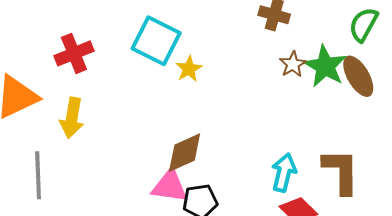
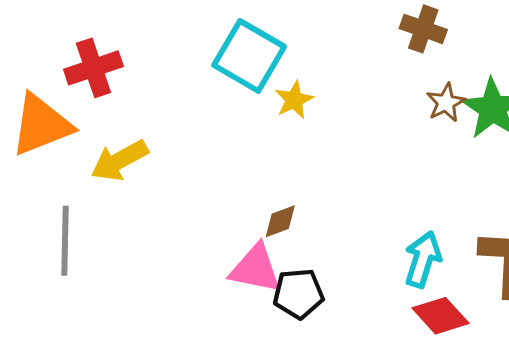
red cross: (74, 53) -> (93, 68), moved
yellow arrow: (72, 118) -> (120, 160), turned 48
brown diamond: (185, 153) -> (280, 221), size x0.6

